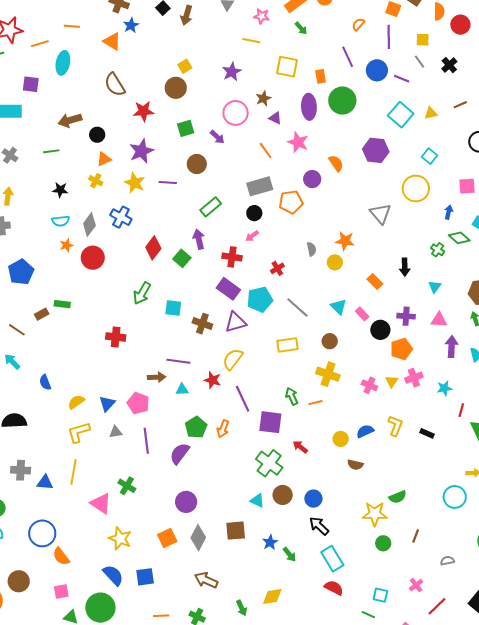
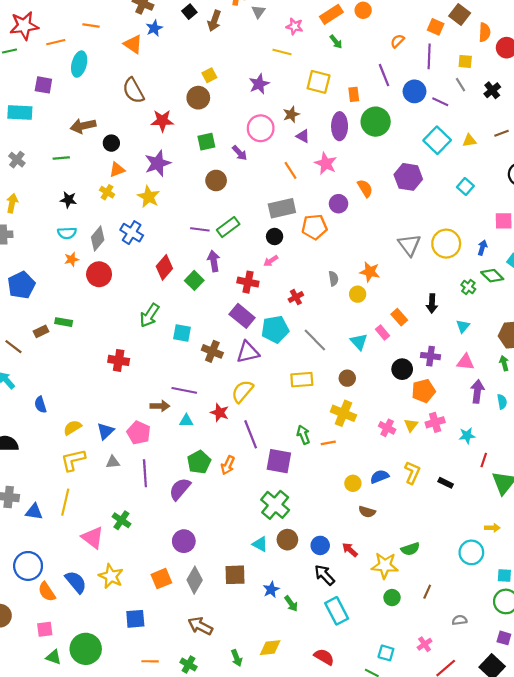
purple line: (168, 183) -> (200, 229), moved
yellow circle: (416, 188) -> (446, 244), moved
pink rectangle: (362, 314) -> (382, 332), moved
red arrow: (300, 447) -> (350, 550), moved
blue semicircle: (113, 575) -> (76, 582), moved
red semicircle: (334, 588) -> (324, 657), moved

